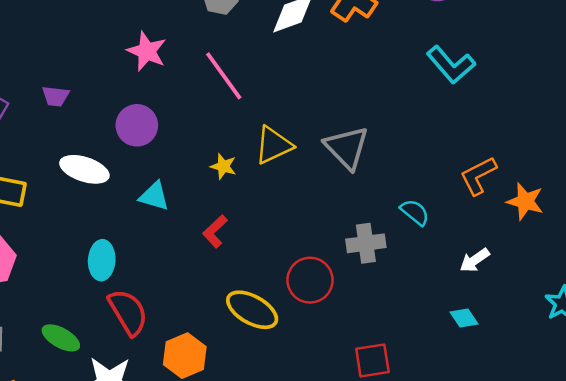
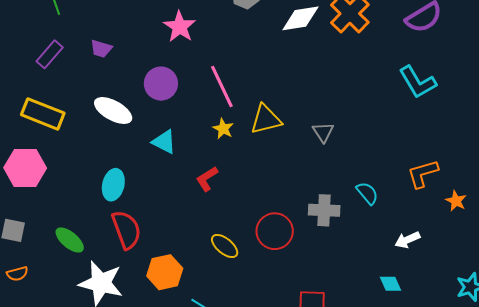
pink line: (224, 76) -> (222, 86), moved
gray triangle: (347, 148) -> (323, 132), size x0.6
orange star: (525, 201) -> (456, 201), size x0.7
yellow ellipse: (252, 310) -> (225, 246), size x0.7

